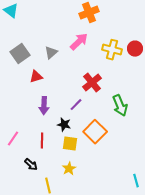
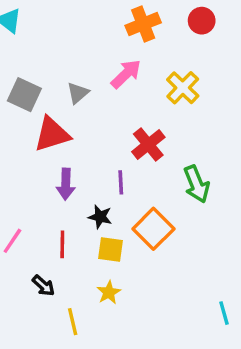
red circle: (135, 49) -> (202, 21), moved
yellow cross: (112, 50) -> (183, 88), turned 30
gray square: (20, 54) -> (24, 95), turned -30
red triangle: (36, 77) -> (52, 134), size x1.6
purple line: (76, 105) -> (121, 182), turned -48

